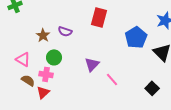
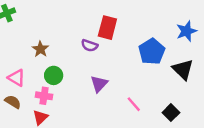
purple semicircle: (65, 31) -> (90, 46), moved
pink line: (112, 79) -> (134, 104), moved
brown semicircle: (28, 80) -> (13, 102), moved

